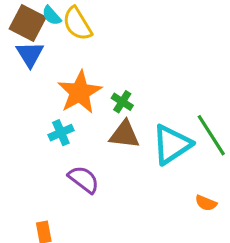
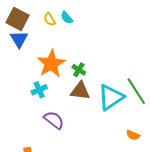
cyan semicircle: (52, 16) -> (67, 18), moved
yellow semicircle: (77, 24) -> (50, 19), size x0.6

